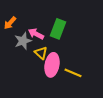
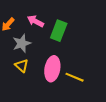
pink arrow: (36, 34) -> (35, 21), moved
yellow triangle: (41, 53) -> (22, 66), moved

